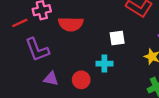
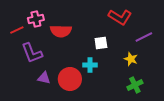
red circle: (81, 80) -> (70, 79), size x1.5

